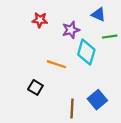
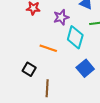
blue square: (97, 100) -> (85, 68), moved
brown line: (72, 108) -> (47, 88), moved

